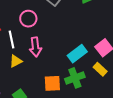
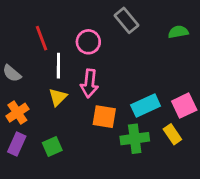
yellow triangle: (16, 61) -> (58, 97), turned -32
orange square: (52, 83) -> (104, 117), moved

